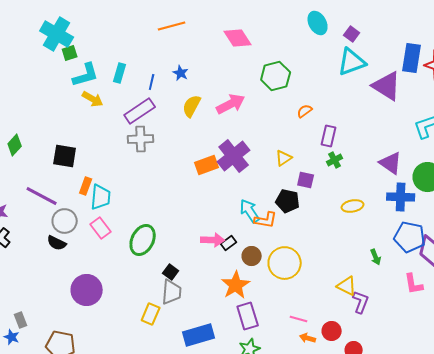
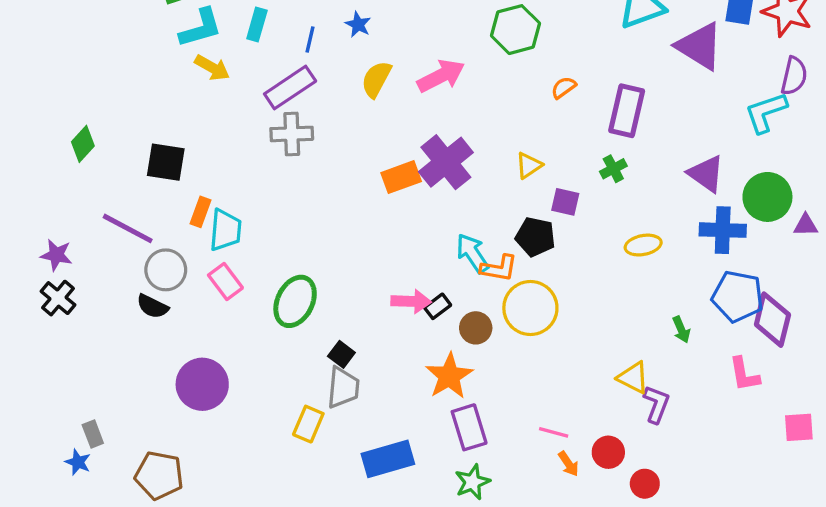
purple rectangle: (329, 136) -> (627, 111), moved, size x1.4
yellow circle: (285, 263) -> (530, 308), moved
orange arrow: (308, 338) -> (569, 464), turned -140

